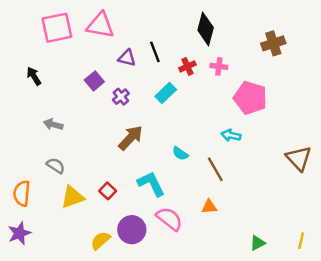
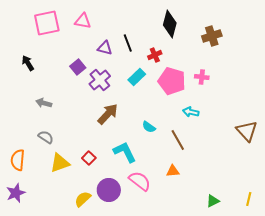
pink triangle: (100, 25) -> (83, 21), size x0.7
brown cross: (273, 43) -> (212, 36), moved
pink cross: (219, 66) -> (202, 77), moved
purple cross: (121, 97) -> (100, 80), size x1.5
pink pentagon: (250, 98) -> (172, 81), moved

